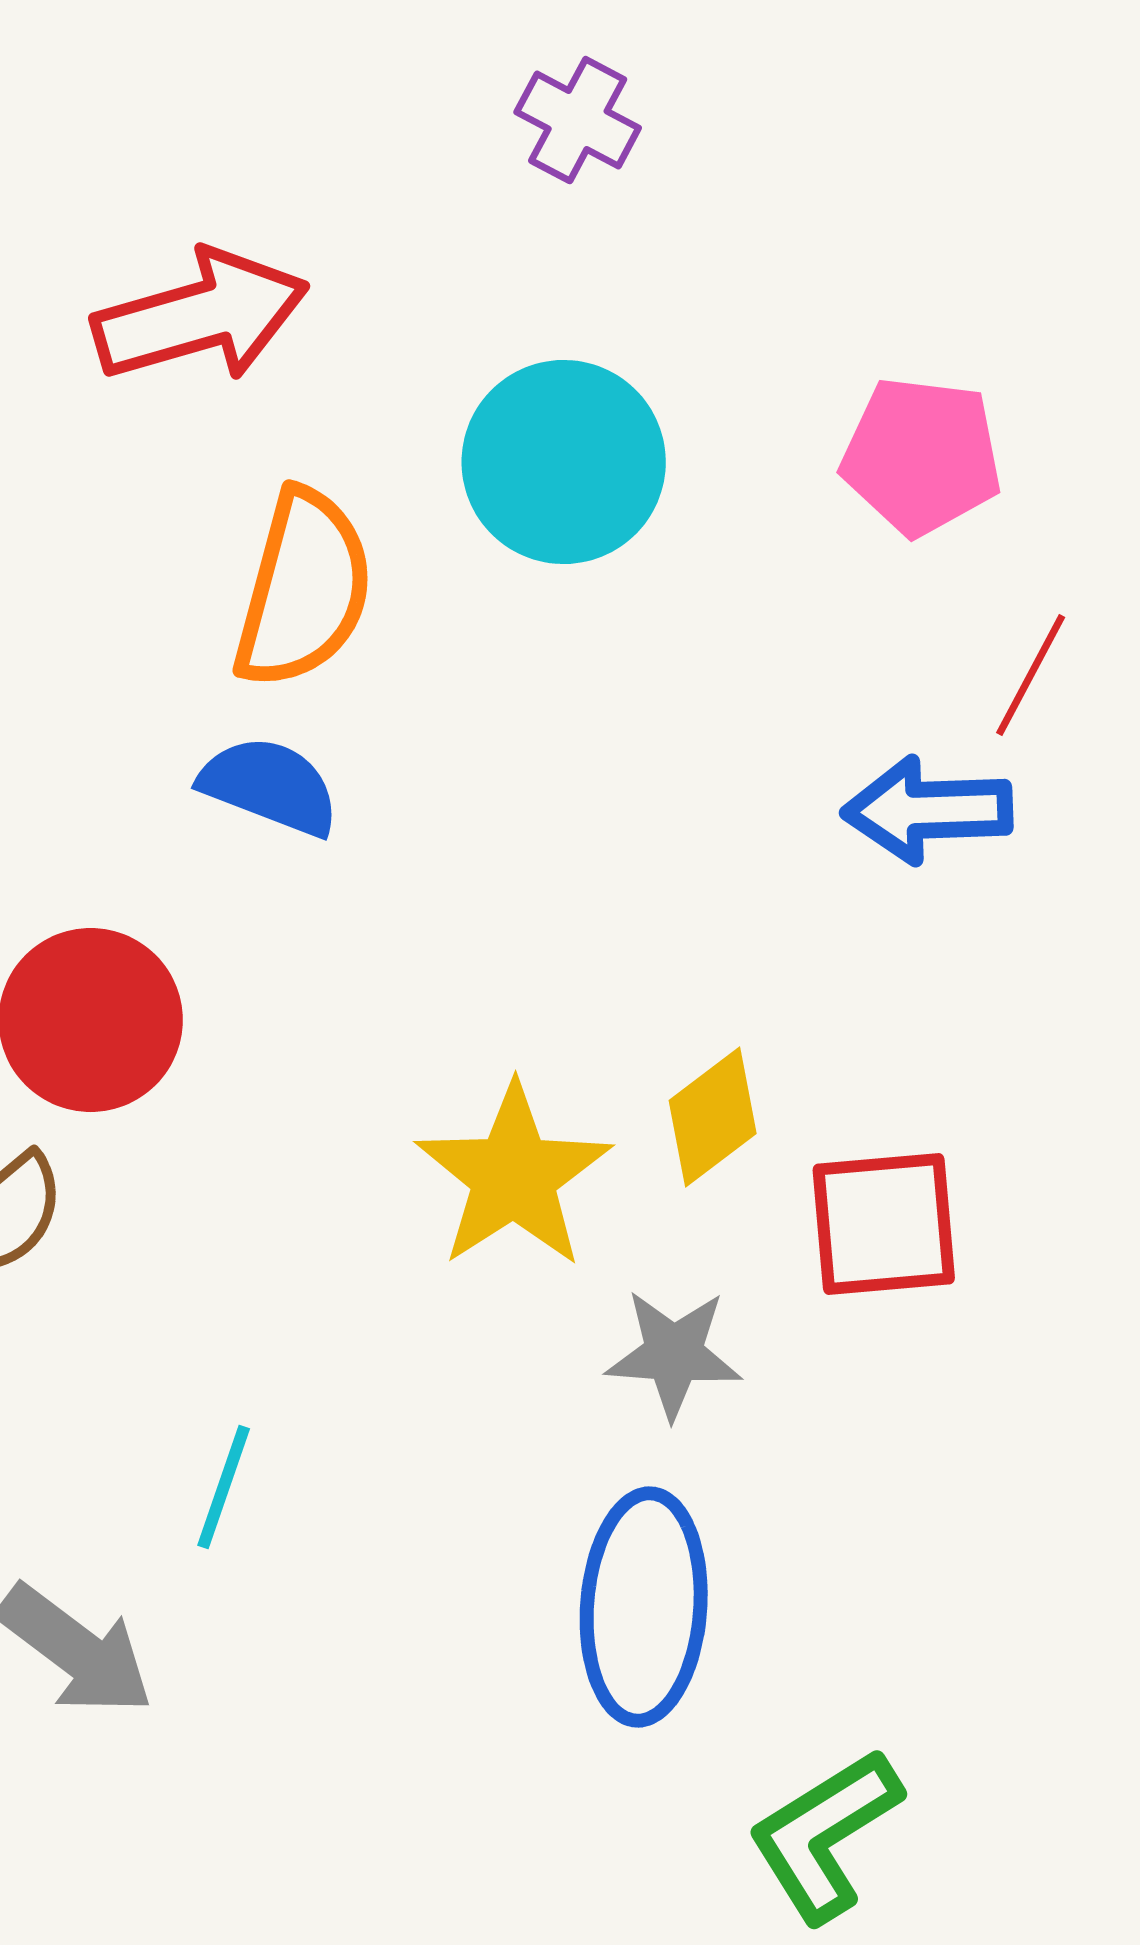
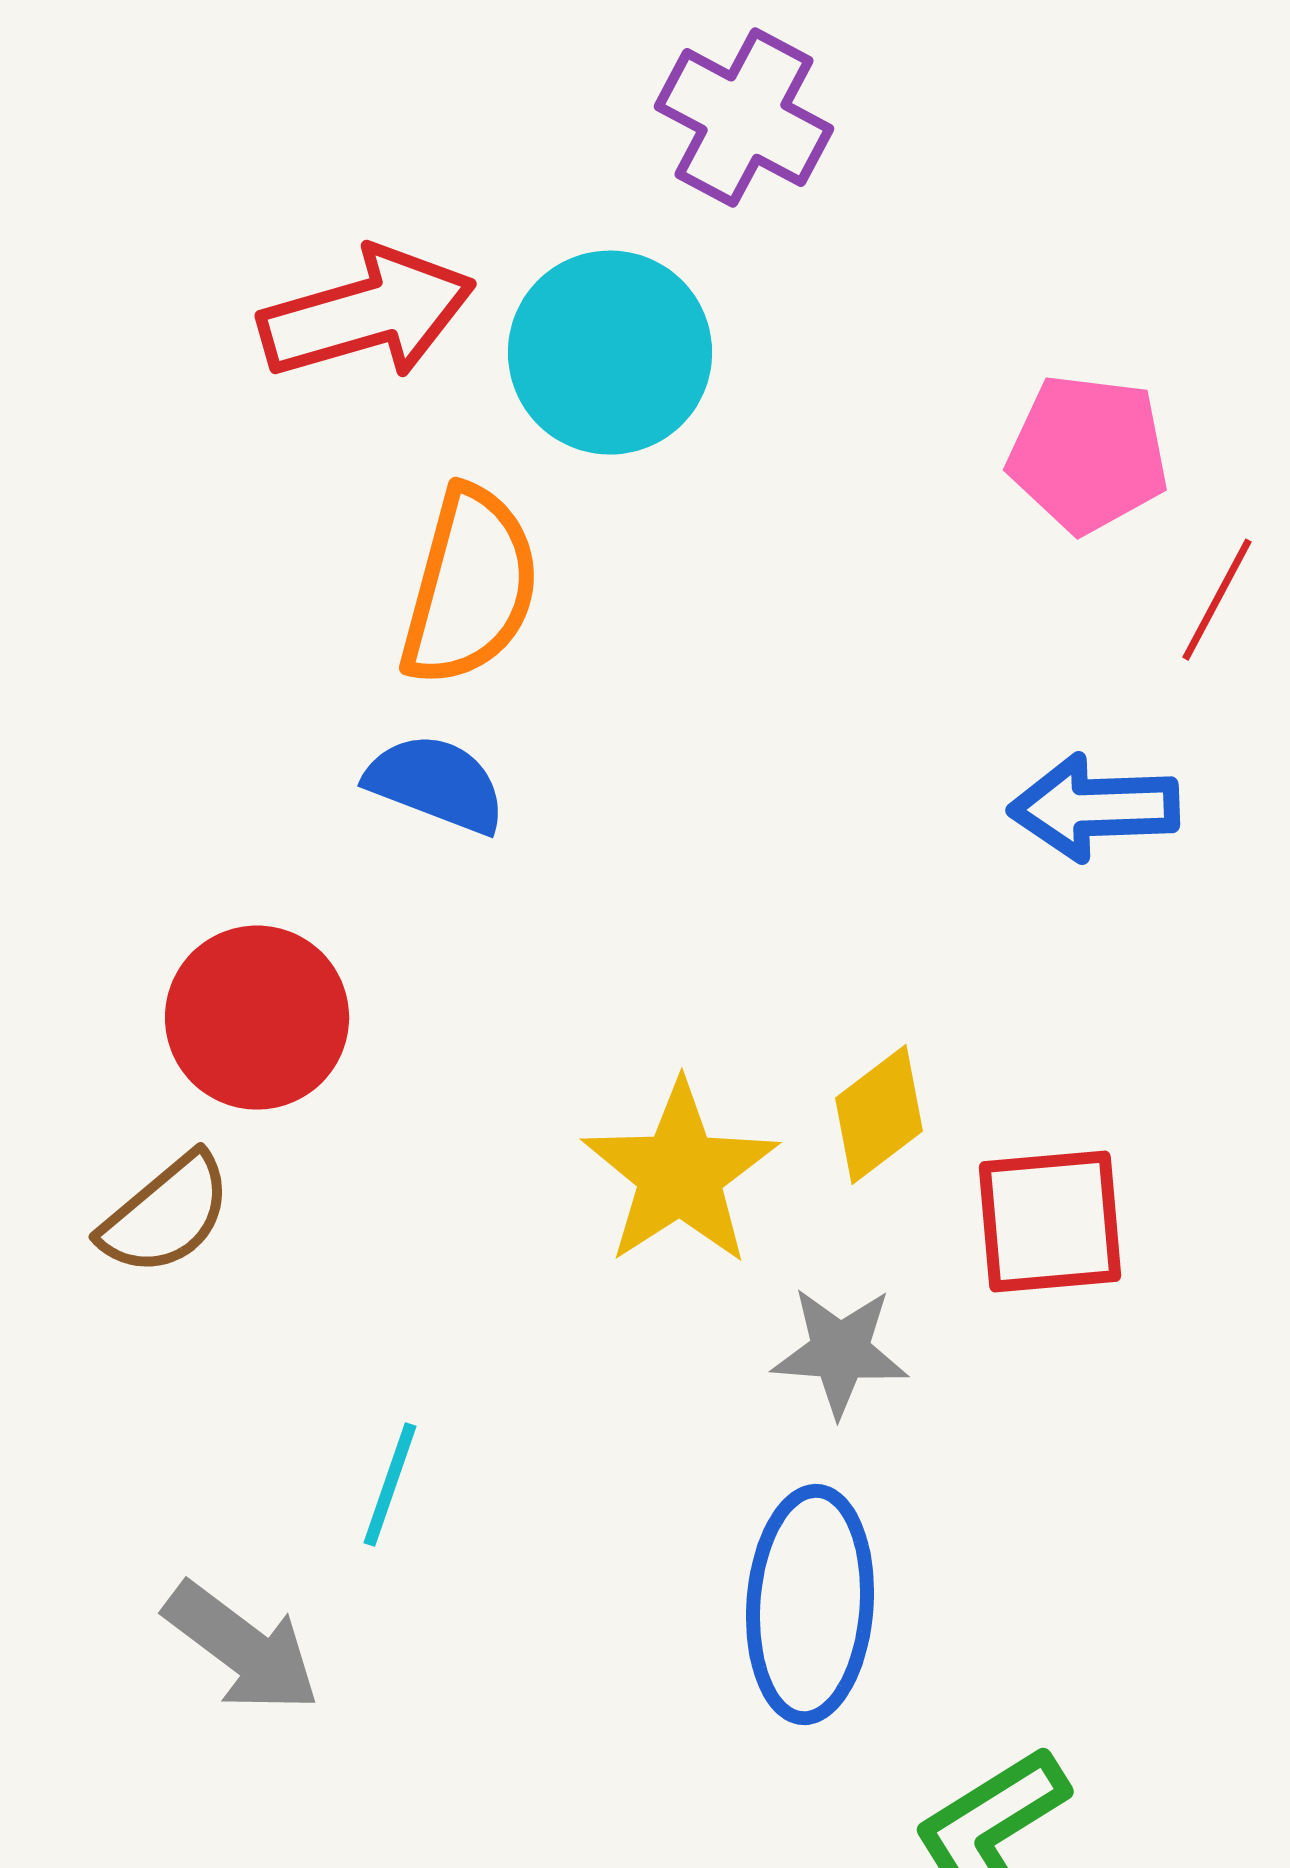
purple cross: (578, 120) -> (744, 118), size x1.4
cyan circle: (564, 462) -> (610, 353), moved
red line: (1031, 675) -> (1217, 600), moved

